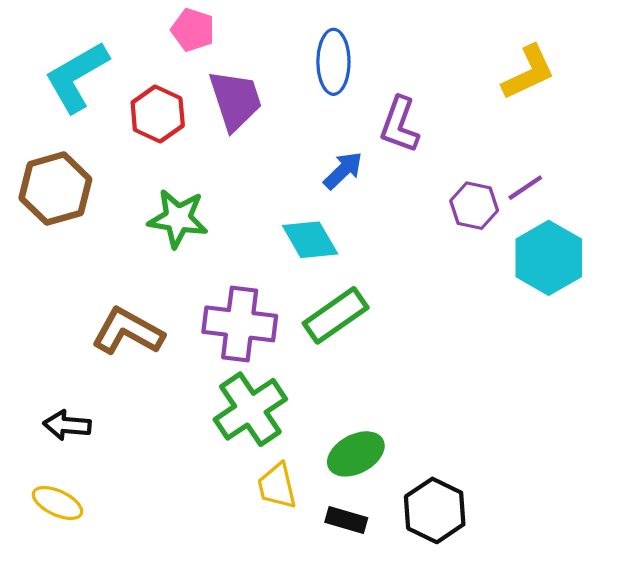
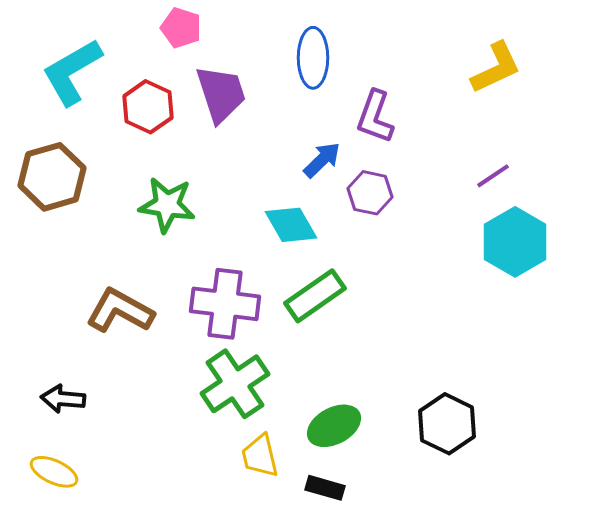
purple hexagon: (474, 206) -> (370, 193), moved
black hexagon: (435, 510) -> (447, 424), moved

